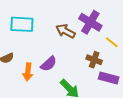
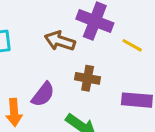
brown cross: (94, 60) -> (88, 78), moved

